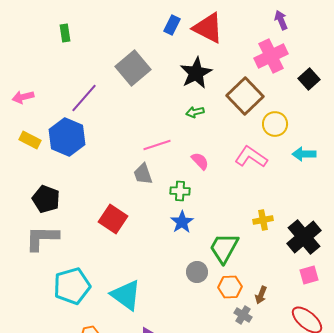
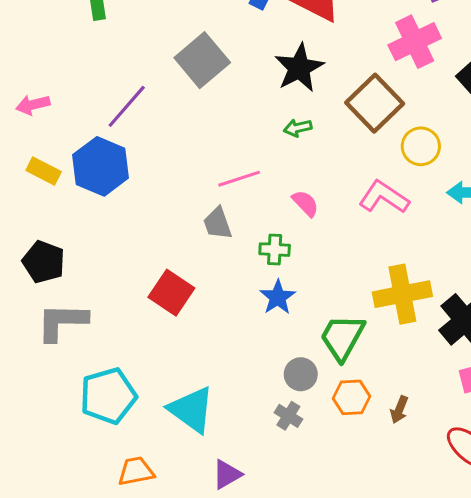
black pentagon: (46, 199) -> (44, 262), moved
yellow cross: (263, 220) -> (402, 294), size x1.8
gray cross: (243, 315) -> (288, 416), moved

